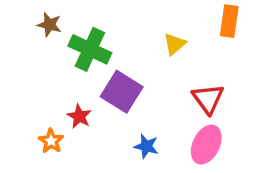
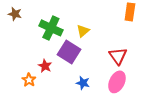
brown star: (49, 25) -> (15, 14), moved
yellow triangle: (175, 44) -> (83, 31), moved

